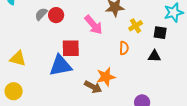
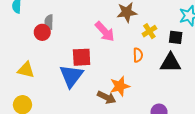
gray semicircle: (41, 14) -> (49, 22), turned -40
red circle: (56, 15) -> (42, 32), moved
black triangle: (154, 56) -> (170, 63), size x1.5
blue triangle: (61, 66) -> (71, 76), turned -40

